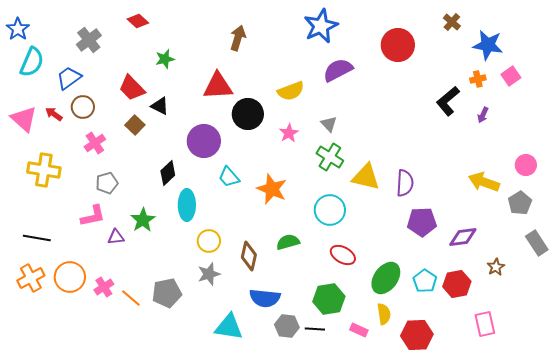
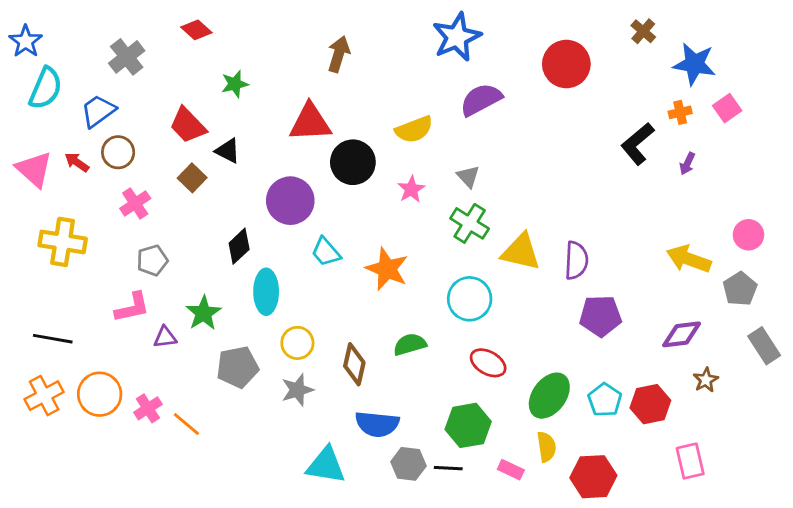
purple diamond: (463, 237) -> (682, 334), moved
gray pentagon: (167, 293) -> (238, 367), moved

